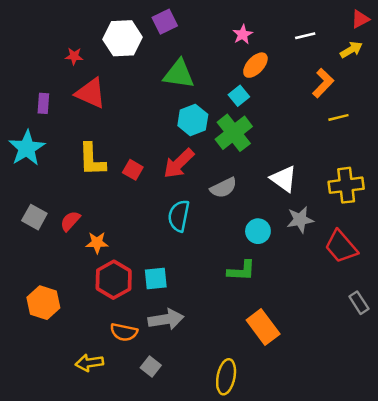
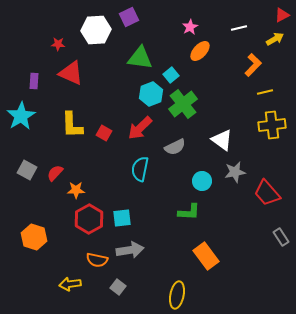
cyan square: (239, 96) -> (171, 75), moved
yellow cross: (346, 185) -> (272, 125), moved

